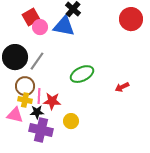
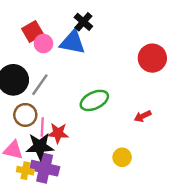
red circle: (131, 19) -> (152, 58), moved
yellow cross: (25, 100) -> (25, 171), moved
black star: (37, 112) -> (40, 146), size x1.6
yellow circle: (71, 121) -> (122, 157), moved

